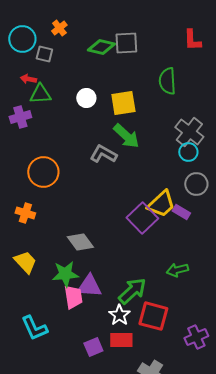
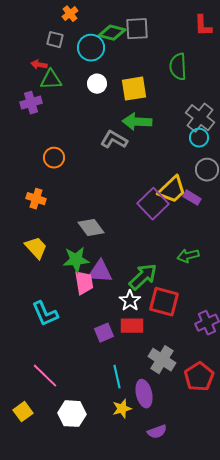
cyan circle: (22, 39) -> (91, 48), moved
green arrow: (126, 136) -> (137, 122), turned 140
orange circle: (43, 172) -> (54, 158), size x0.7

